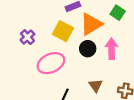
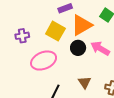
purple cross: (27, 37) -> (22, 36), turned 32
pink arrow: (112, 49) -> (100, 48), turned -60

